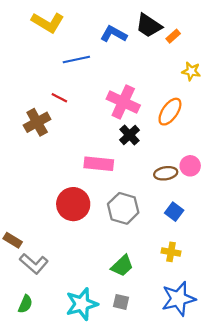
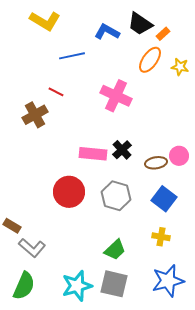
orange ellipse: (170, 112) -> (150, 60), moved
black cross: (130, 135) -> (122, 150), moved
blue square: (174, 212) -> (164, 199), size x1.4
gray square: (121, 302) -> (114, 284), size x1.8
green semicircle: (25, 304) -> (24, 286), size x1.6

